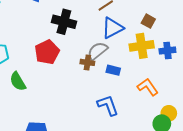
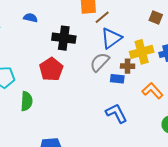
brown square: (148, 21) -> (156, 17), moved
brown cross: (87, 62) -> (128, 66), moved
green semicircle: (18, 81) -> (27, 101), turned -138

